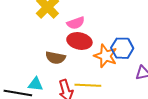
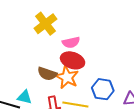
blue hexagon: (122, 48) -> (103, 89), moved
orange star: (106, 56) -> (67, 77), moved

